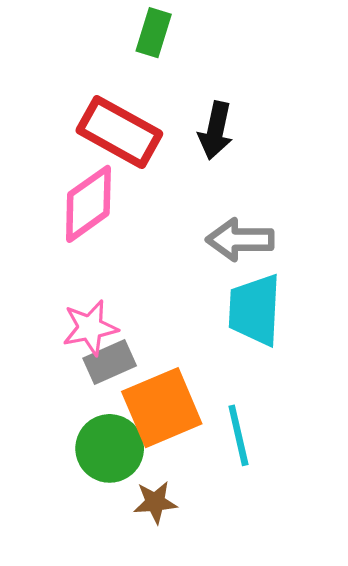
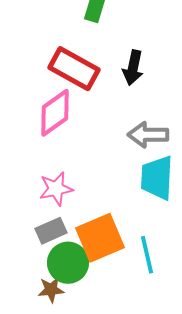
gray rectangle: (110, 362) -> (51, 231), moved
brown star: (155, 502) -> (51, 290), moved

